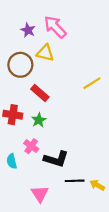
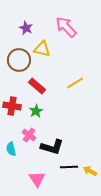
pink arrow: (55, 27) -> (66, 27), moved
yellow line: (92, 83) -> (75, 83), moved

